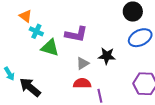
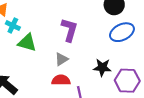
purple L-shape: (76, 34) -> (69, 30), moved, turned -85
black star: (107, 56) -> (102, 67), moved

